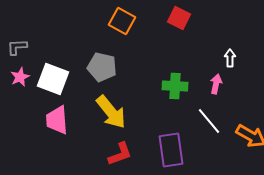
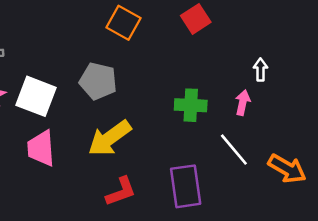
red square: (179, 18) -> (196, 19), turned 30
yellow arrow: (111, 112) -> (110, 138), turned 93

